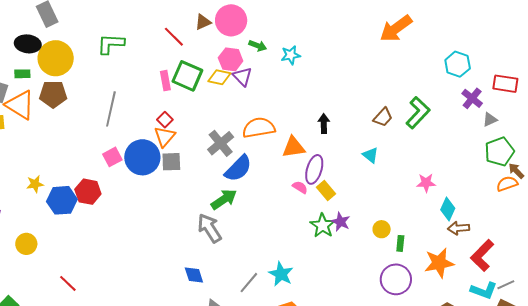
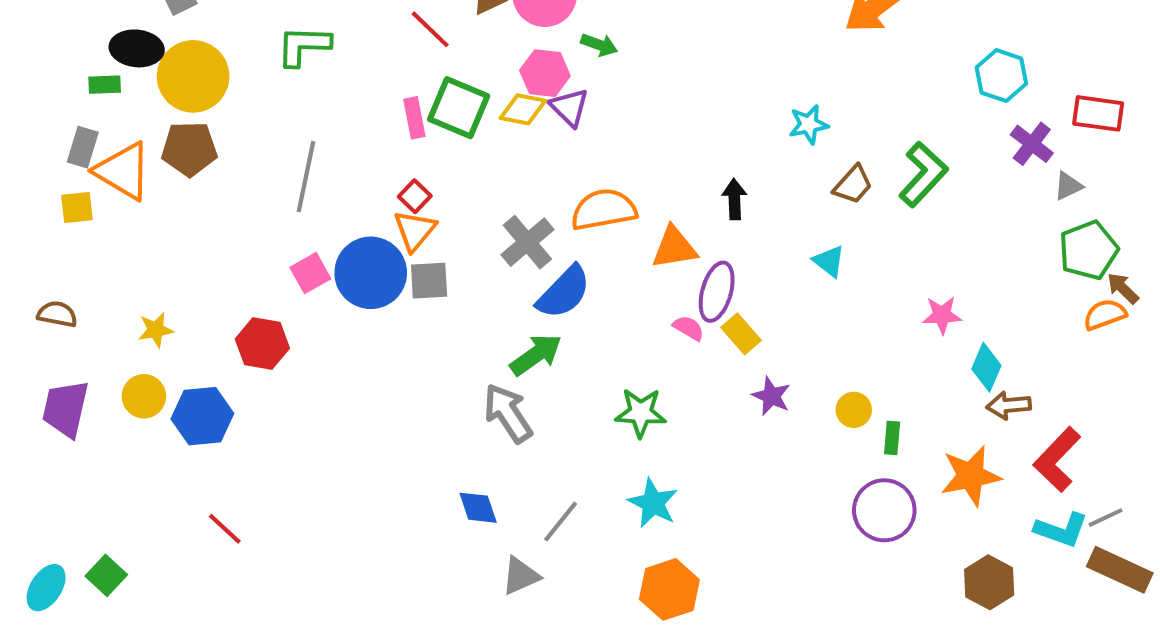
cyan star: (291, 55) -> (809, 124), moved
green rectangle: (22, 74) -> (105, 85), moved
blue hexagon: (62, 200) -> (202, 416), moved
green star: (323, 226) -> (641, 413), moved, turned -30
yellow circle: (26, 244) -> (144, 396), moved
gray line: (249, 283) -> (561, 521), moved

